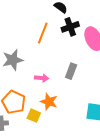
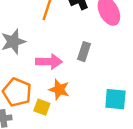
pink arrow: (42, 78) -> (49, 62), size x1.5

